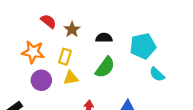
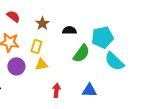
red semicircle: (48, 21) -> (13, 16), moved
green semicircle: (105, 67) -> (81, 53), moved
cyan semicircle: (157, 74) -> (114, 61), size x1.5

